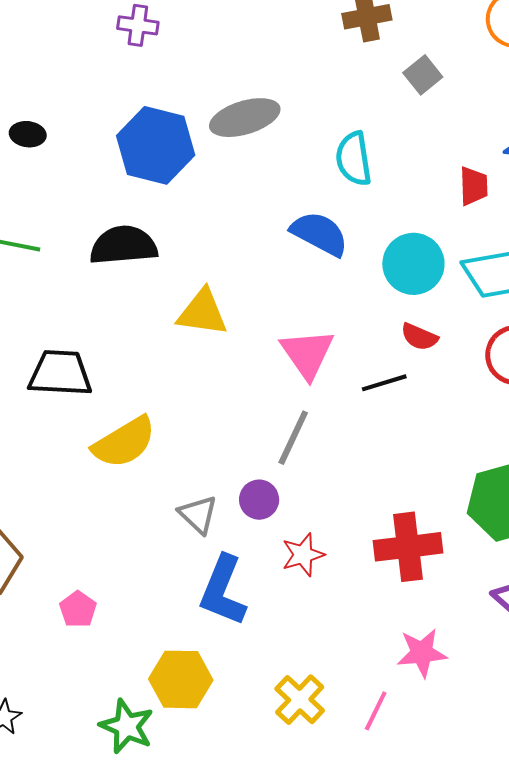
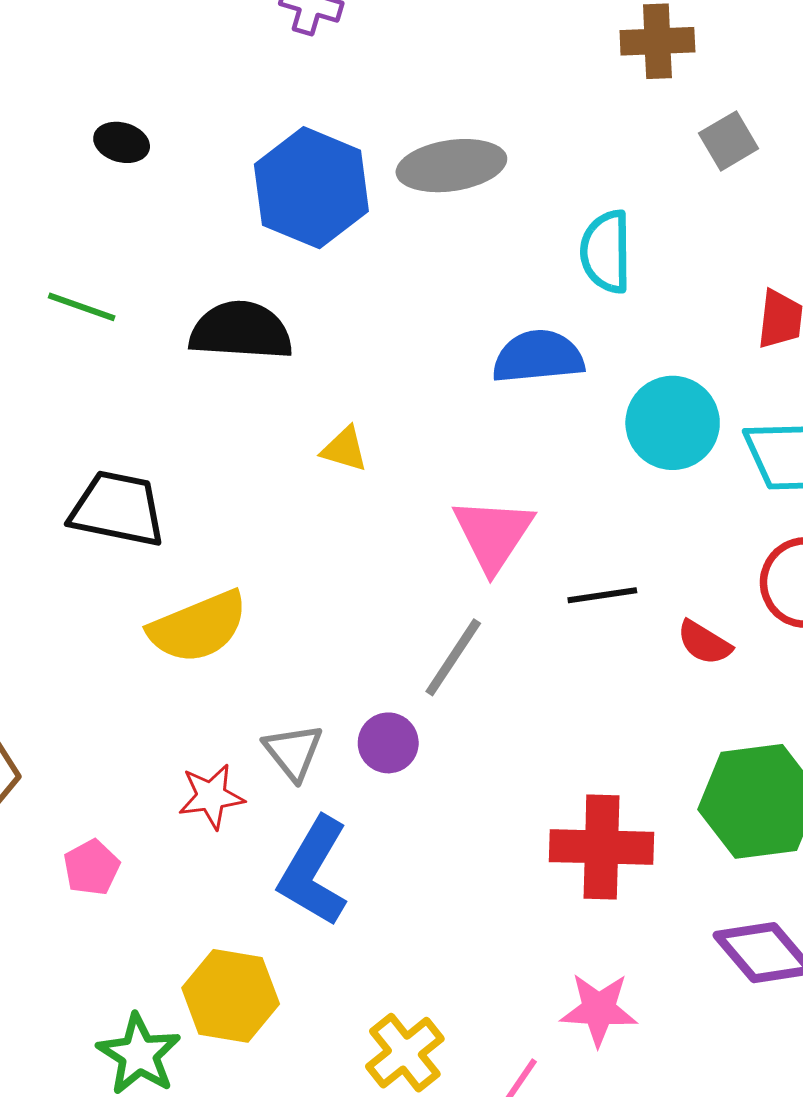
blue semicircle: (320, 234) -> (538, 357), turned -42
yellow triangle: (202, 312) -> (345, 449), size x0.6
red semicircle: (419, 337) -> (704, 643), moved
red star: (303, 555) -> (211, 796), moved

